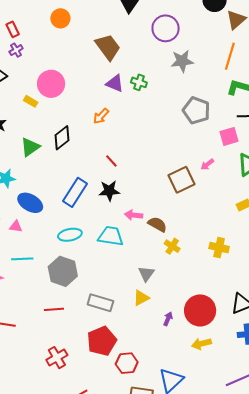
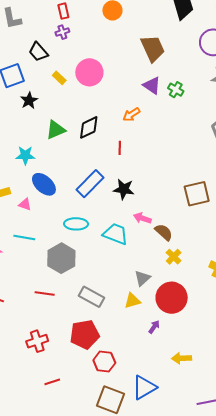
yellow rectangle: (31, 101) -> (59, 78), moved
red line: (111, 161) -> (120, 148), moved, turned 32
red circle: (200, 310) -> (172, 298), moved

